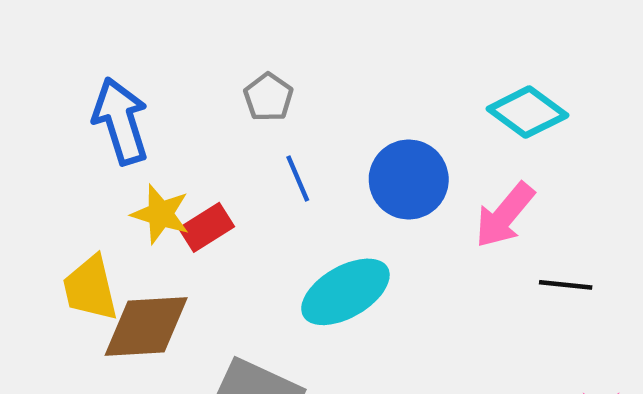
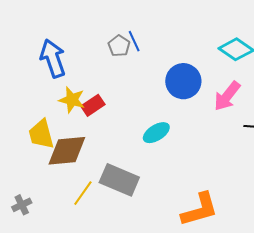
blue line: (298, 179) -> (134, 41), moved
cyan ellipse: (345, 292) -> (156, 133), size x0.7

